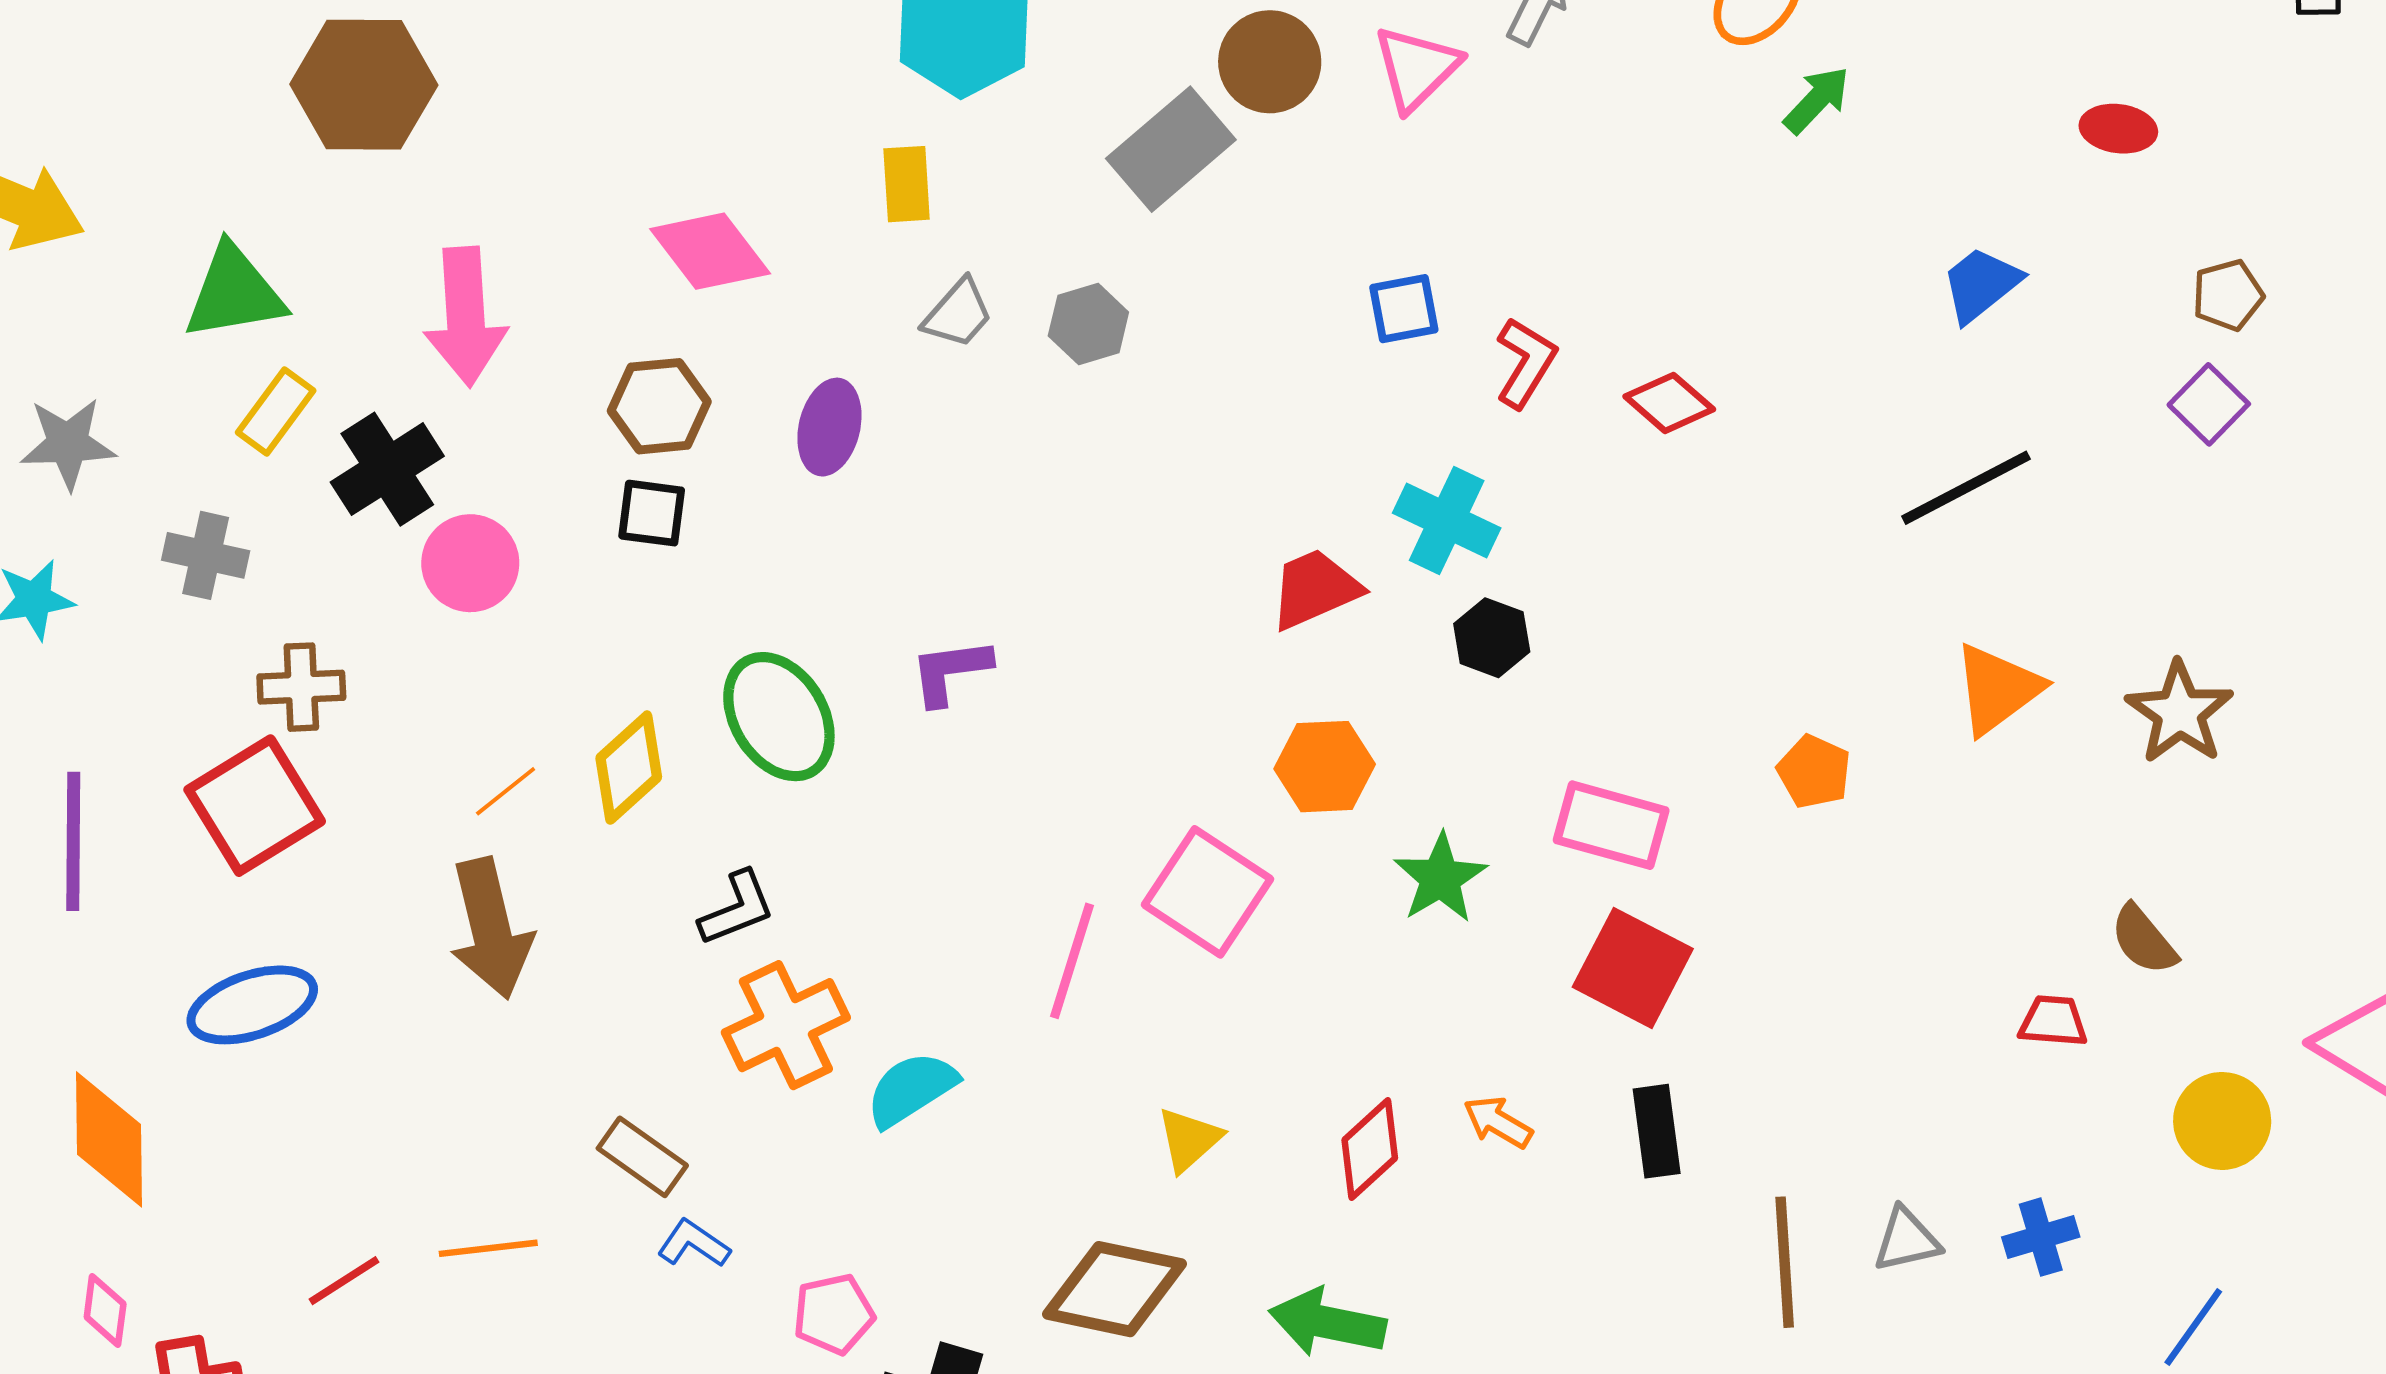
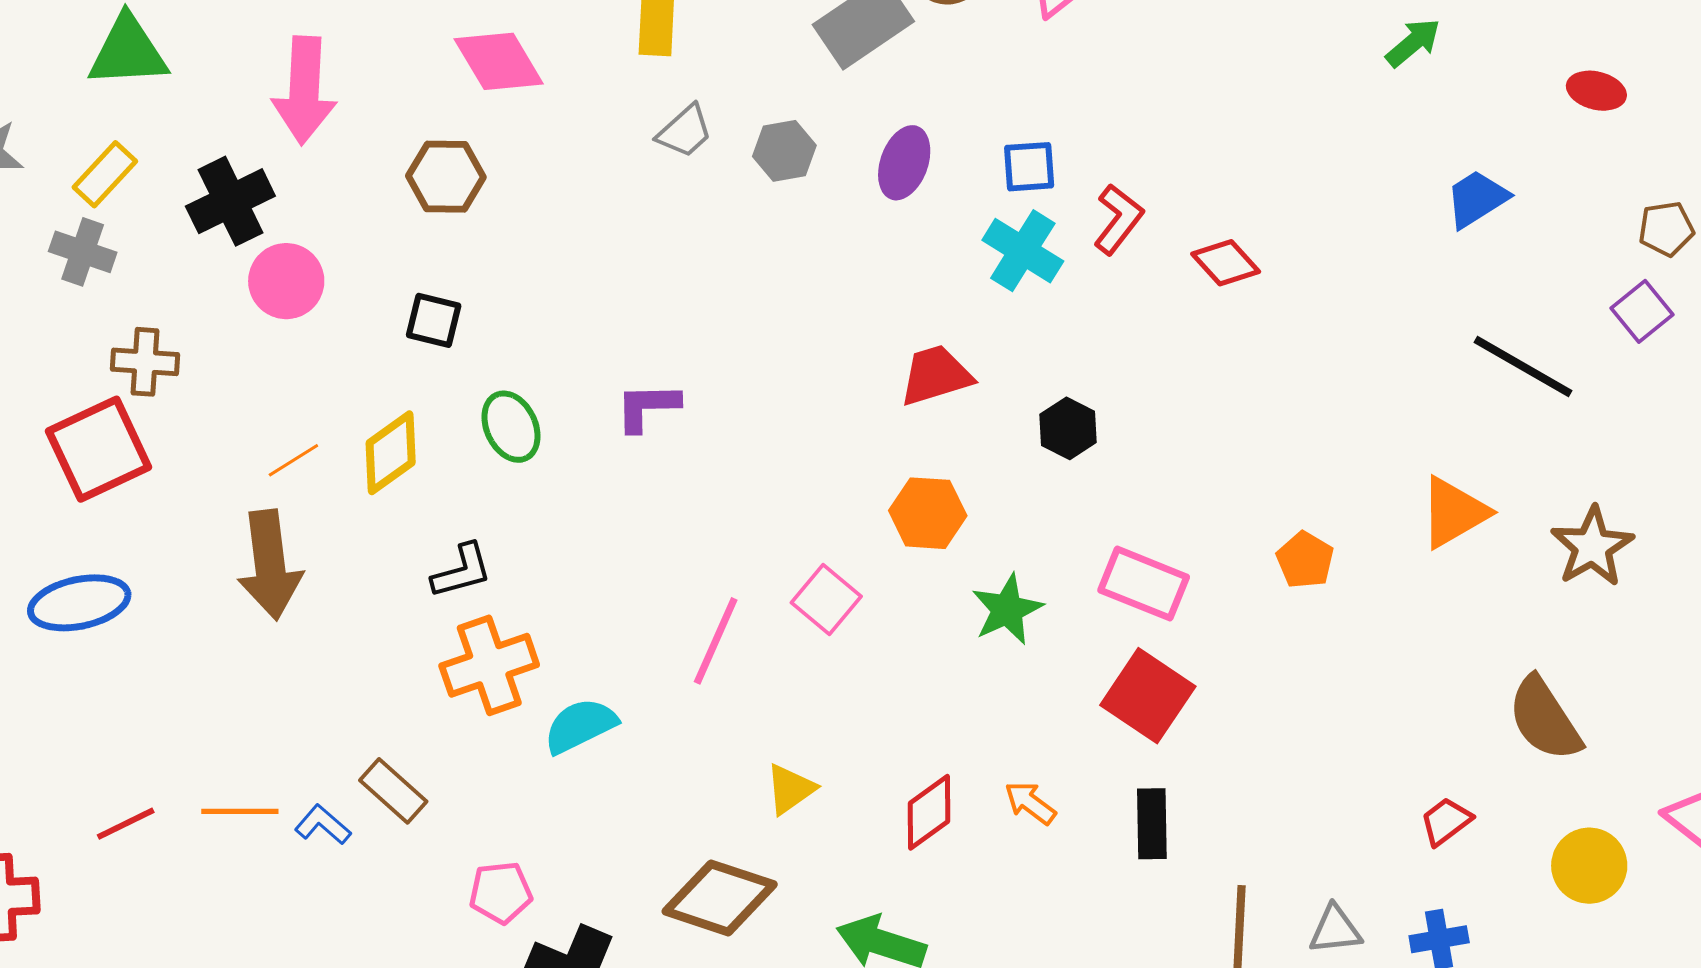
green arrow: (1817, 100) -> (1413, 43), moved
yellow rectangle: (276, 412) -> (105, 174), moved
purple ellipse: (829, 427) -> (904, 163), moved
black line: (1966, 488) -> (1523, 367), moved, turned 51
black square: (652, 513) -> (434, 320), moved
cyan cross: (1447, 520) -> (1023, 251), moved
green ellipse: (779, 717) -> (511, 427), size x0.7
pink square: (1208, 892) -> (826, 600), size x0.7
brown semicircle: (2144, 940) -> (1545, 719), size x1.5
red trapezoid: (2053, 1021) -> (1446, 821), moved, turned -48
brown rectangle: (642, 1157) -> (393, 791), moved
blue L-shape: (694, 1244) -> (323, 825), moved

